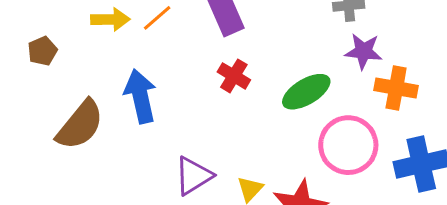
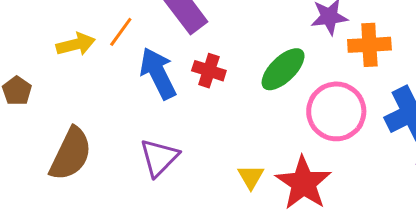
blue arrow: (140, 96) -> (158, 73), moved
purple triangle: (193, 176) -> (159, 158), moved

